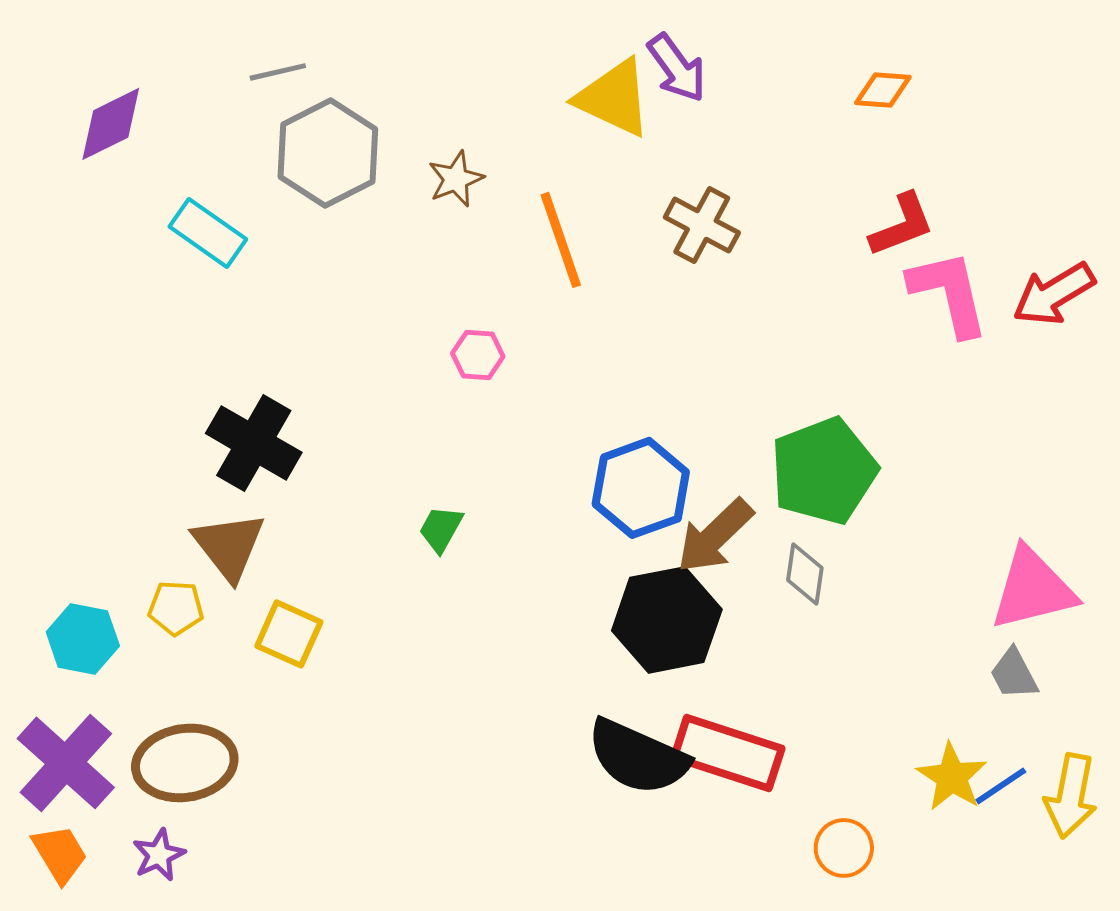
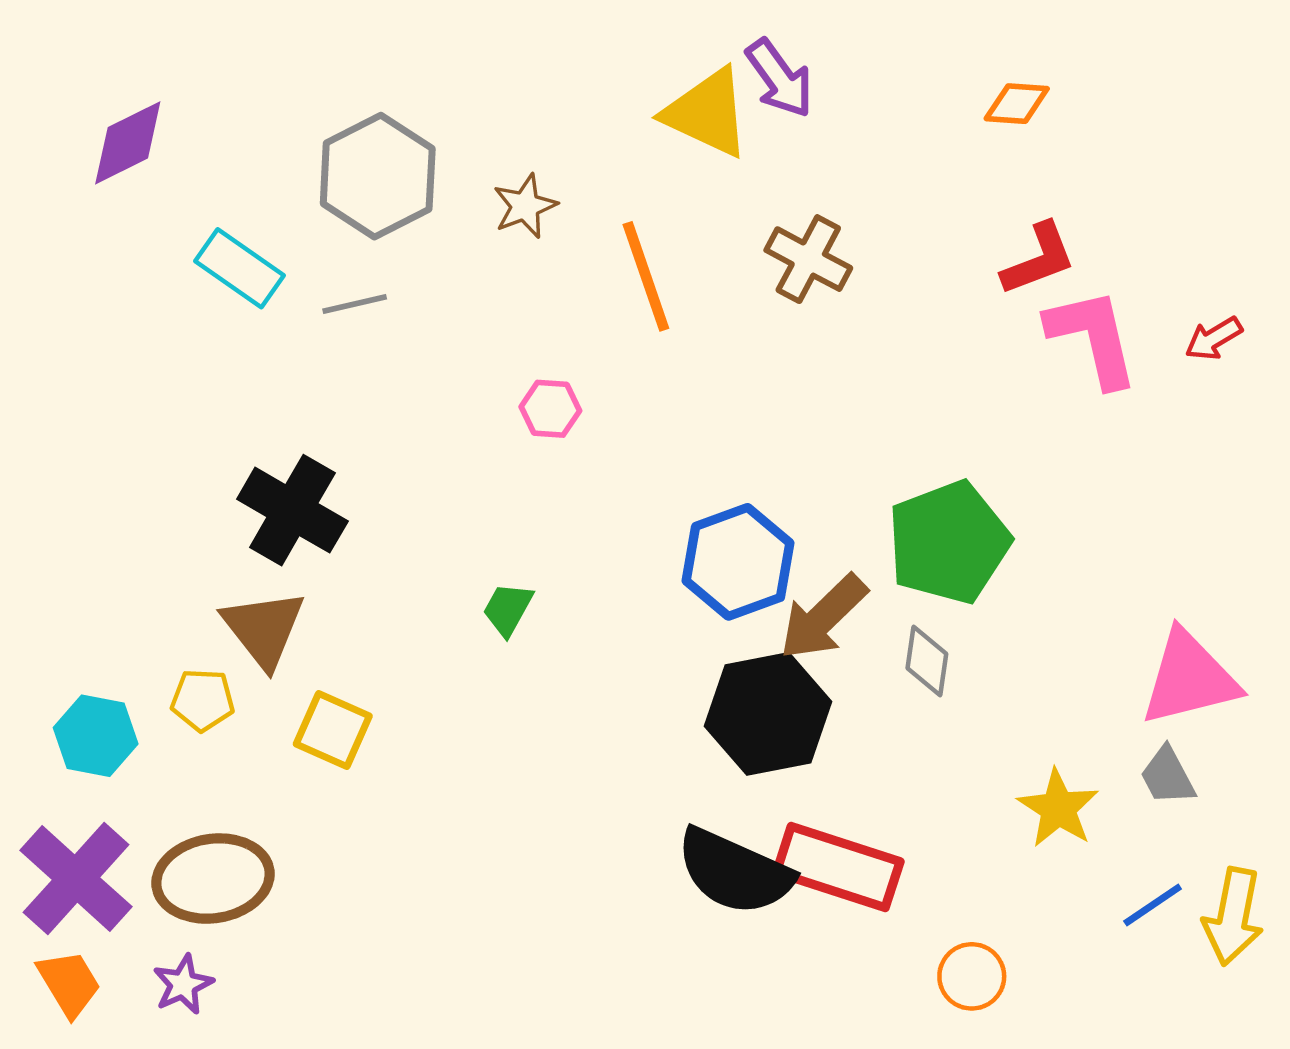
gray line: (278, 72) -> (355, 304), moved
red arrow: (1054, 294) -> (1214, 339), size x0.6
yellow star: (952, 777) -> (1058, 808), moved

